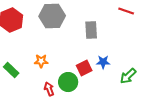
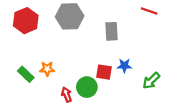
orange star: (41, 61) -> (47, 69), moved
red square: (84, 68) -> (104, 72), turned 35

